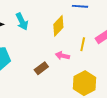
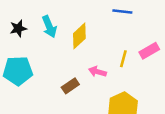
yellow diamond: (58, 26) -> (79, 36), moved

